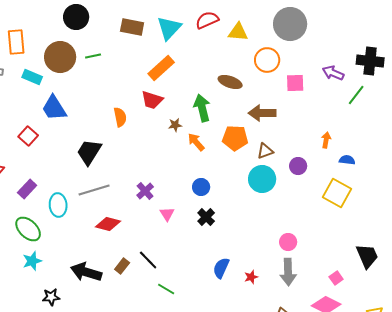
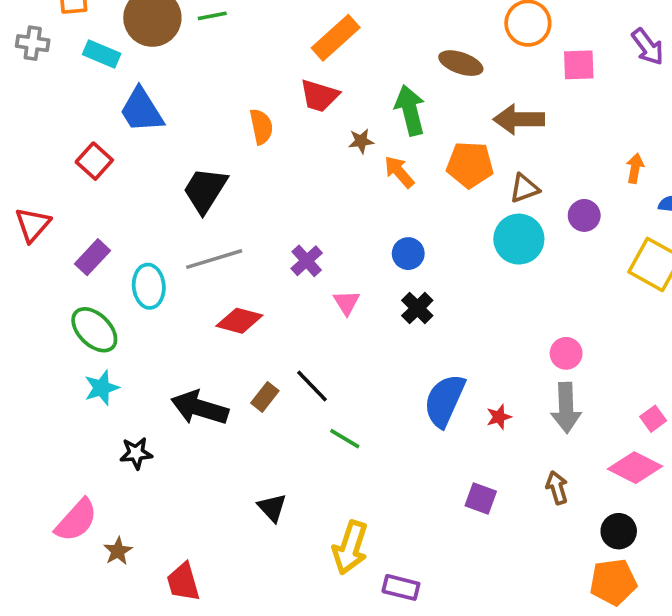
purple arrow: (333, 73) -> (648, 47), turned -150
blue semicircle: (221, 268) -> (444, 401), size x1.4

